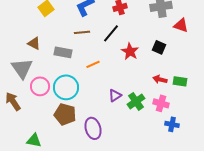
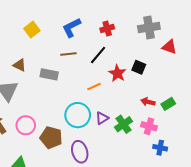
black square: (159, 47) -> (139, 67), moved
orange line: (93, 64) -> (94, 87), moved
green rectangle: (180, 81) -> (168, 104), turned -40
pink circle: (40, 86) -> (26, 125), moved
cyan circle: (66, 87) -> (78, 115), moved

